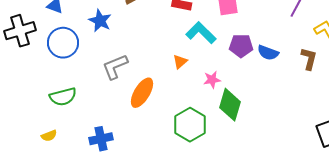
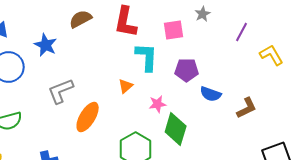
cyan L-shape: (201, 33) -> (147, 57), turned 48
blue semicircle: (268, 53) -> (211, 94), moved
brown L-shape: (309, 59) -> (247, 108), moved, turned 50

